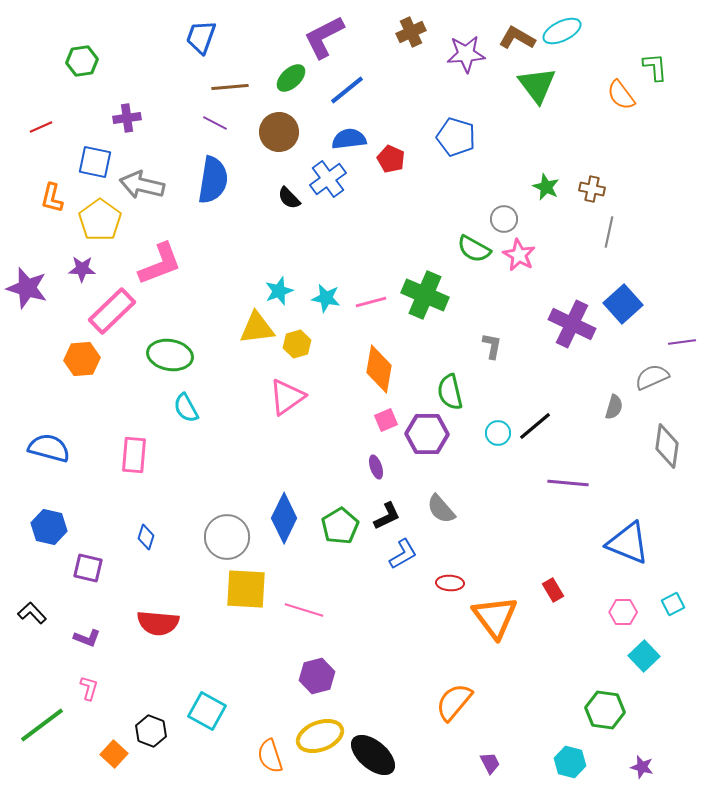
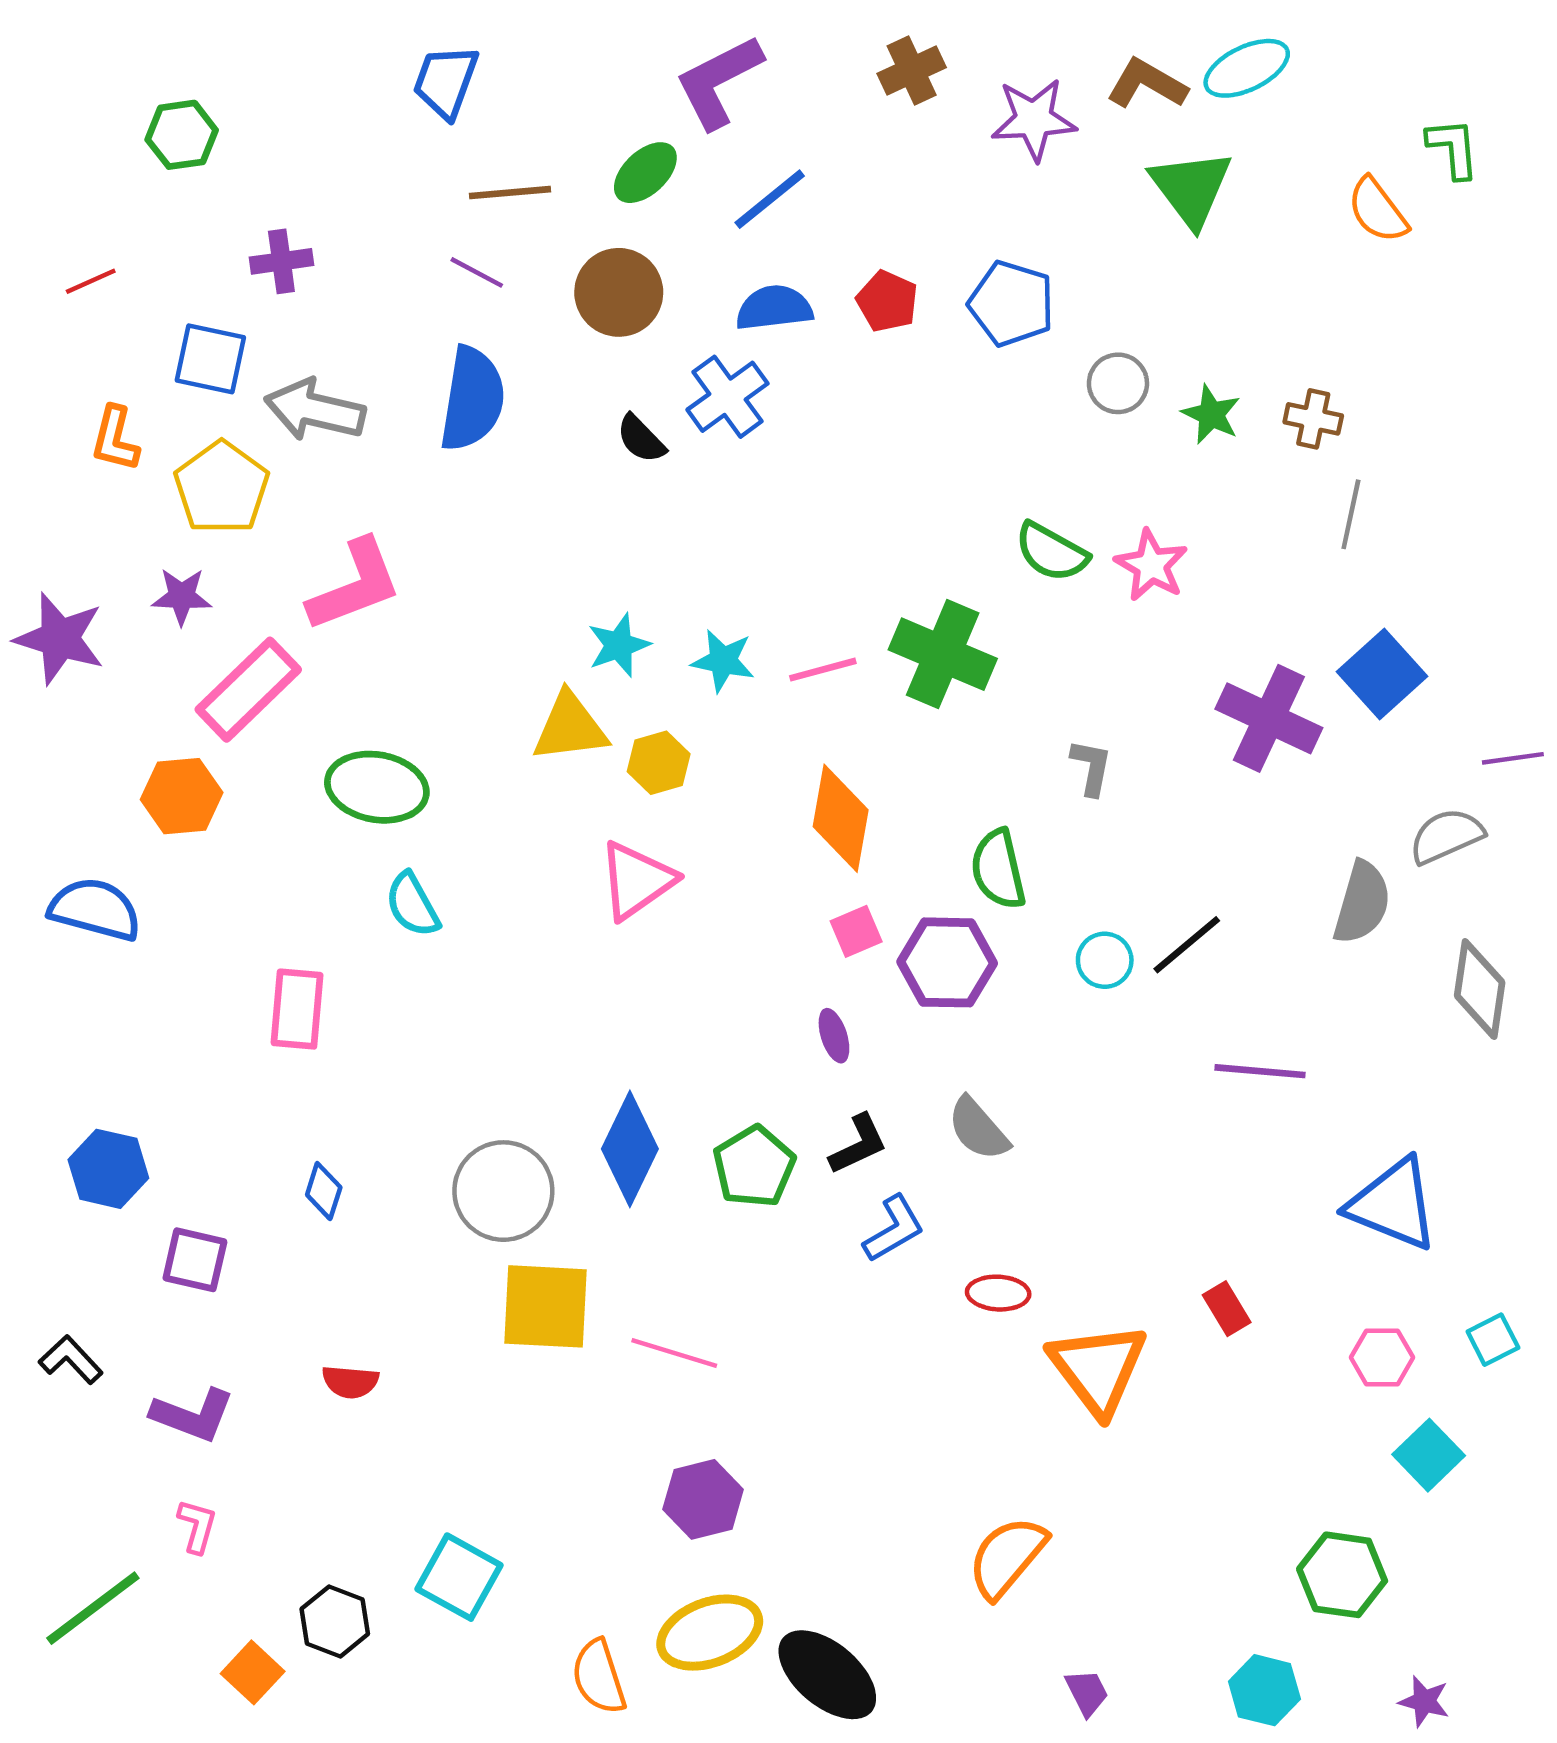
red pentagon: (391, 159) -> (887, 301), moved
gray circle: (504, 219) -> (1118, 383), moved
gray semicircle: (614, 407) -> (1362, 903), size x1.5
blue semicircle: (49, 448) -> (95, 909), moved
red semicircle: (158, 623) -> (350, 1382), size x0.6
purple L-shape: (87, 638) -> (193, 1415), size x1.4

